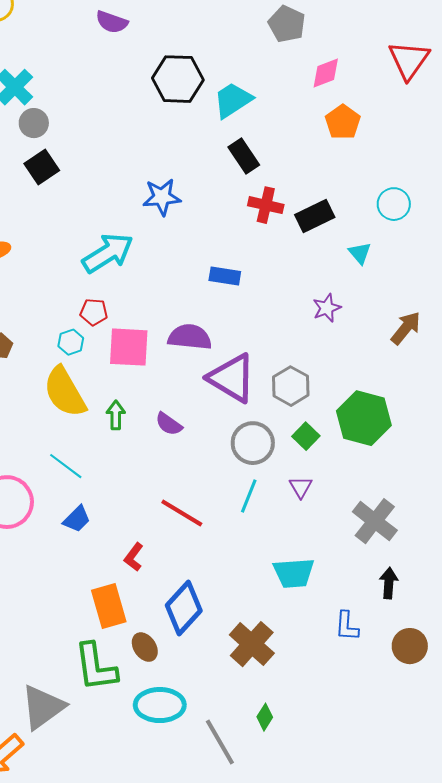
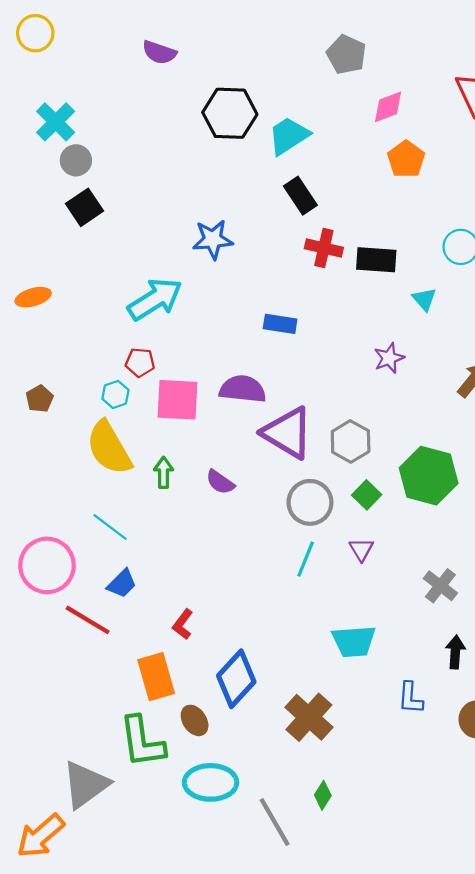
black rectangle: (315, 216) -> (376, 260), turned 30
red line: (182, 513) -> (88, 620), moved
gray cross: (375, 521) -> (440, 586), size x0.7

